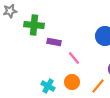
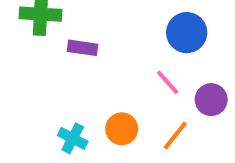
pink line: (74, 58) -> (168, 82), moved

